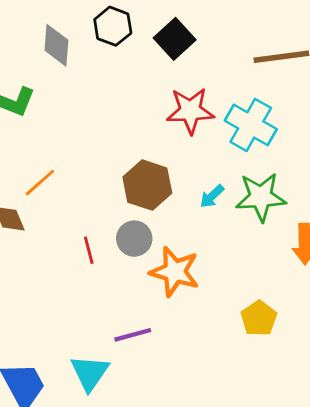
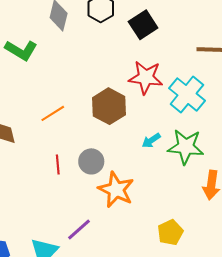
orange line: (40, 183) -> (53, 113), moved
brown hexagon: (147, 185) -> (109, 106), moved
purple line: (133, 335) -> (79, 229), turned -36

